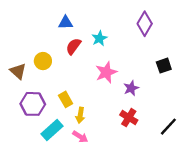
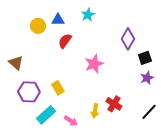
purple diamond: (145, 24) -> (128, 39), moved
cyan star: (99, 38) -> (88, 15), moved
yellow circle: (43, 61) -> (38, 26), moved
purple star: (131, 88) -> (147, 78), moved
yellow arrow: (80, 115) -> (95, 111), moved

